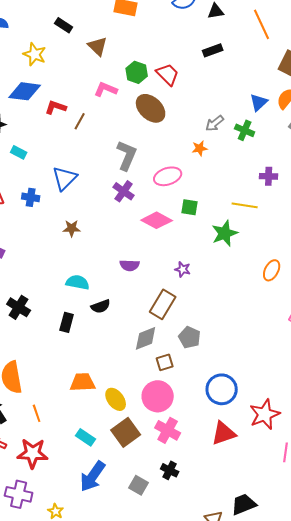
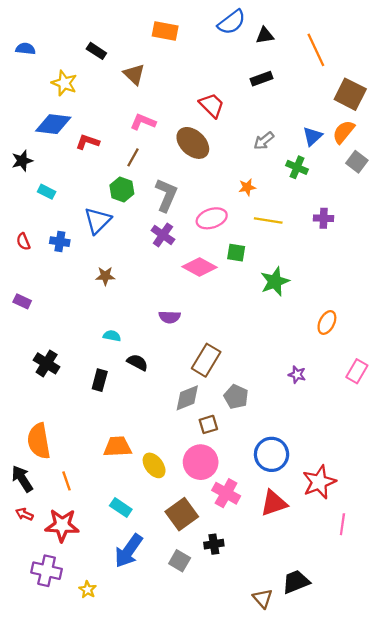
green hexagon: (137, 72) -> (122, 189), moved
brown line: (80, 121) -> (133, 157), moved
gray arrow: (215, 123) -> (264, 141), moved
yellow line: (245, 205) -> (268, 221), moved
purple star: (183, 269) -> (297, 375), moved
cyan semicircle: (78, 282) -> (112, 336), size x0.7
black semicircle: (101, 306) -> (137, 362), turned -132
pink cross: (168, 430) -> (226, 493), moved
brown square: (126, 432) -> (182, 514), moved
black cross: (170, 470) -> (214, 544), turned -36

